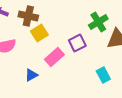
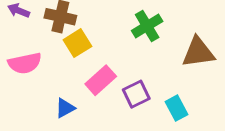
green cross: (98, 22) -> (147, 26), moved
purple square: (77, 43) -> (136, 94), moved

